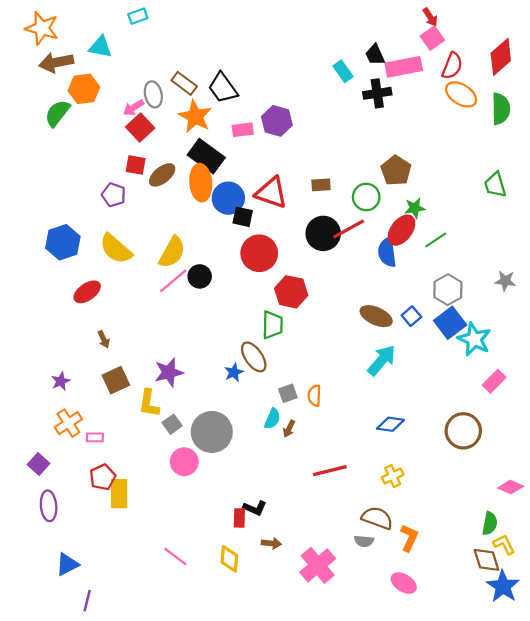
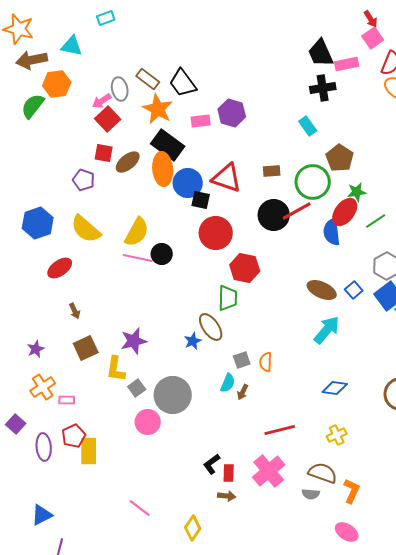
black trapezoid: (375, 55) -> (321, 53), size x1.4
pink rectangle: (404, 67) -> (347, 64), size x0.7
cyan rectangle: (343, 71) -> (308, 126), moved
green circle: (366, 197) -> (313, 182), size x1.4
pink line: (173, 281) -> (138, 258), turned 52
purple ellipse: (49, 506) -> (44, 447), moved
black L-shape: (255, 508) -> (212, 464), turned 120
red rectangle: (239, 518) -> (229, 473), moved
yellow diamond: (229, 559) -> (193, 528), moved, turned 30
pink cross: (318, 565) -> (269, 471), moved

